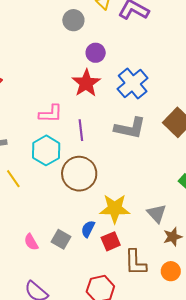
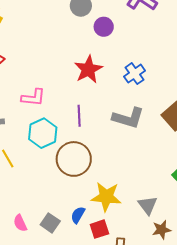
purple circle: (96, 53) -> (104, 27), moved
blue cross: (133, 83) -> (135, 74), size x0.7
pink L-shape: (51, 114) -> (33, 97), moved

